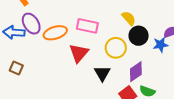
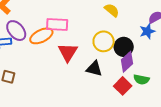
pink rectangle: (87, 26) -> (57, 25), moved
black circle: (139, 36) -> (124, 47), moved
black triangle: (102, 73) -> (94, 69), turned -36

